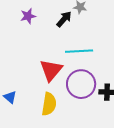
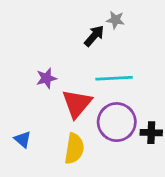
purple star: (28, 16) -> (46, 78), moved

